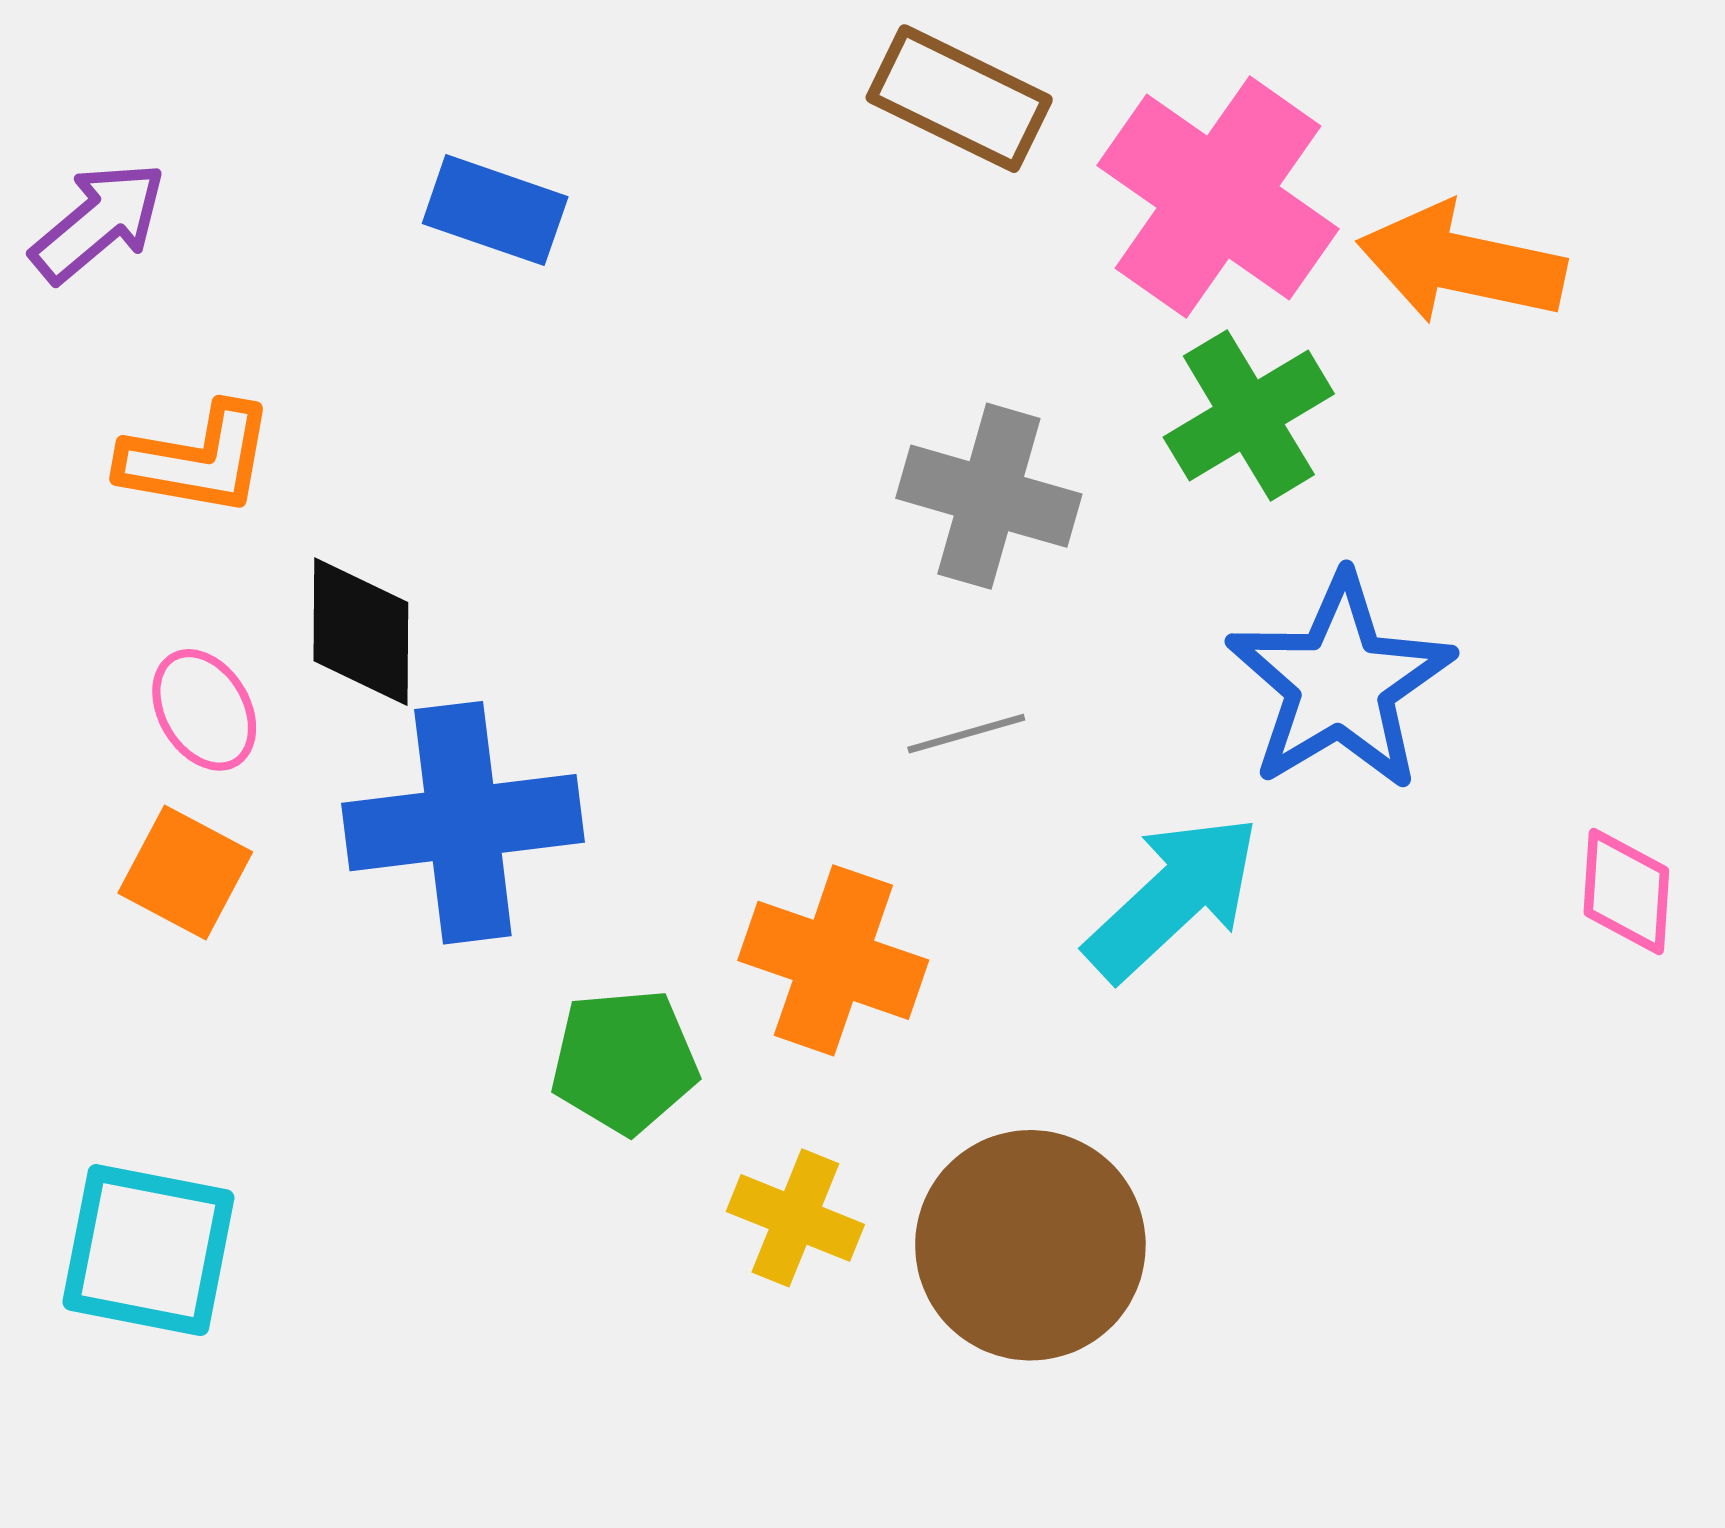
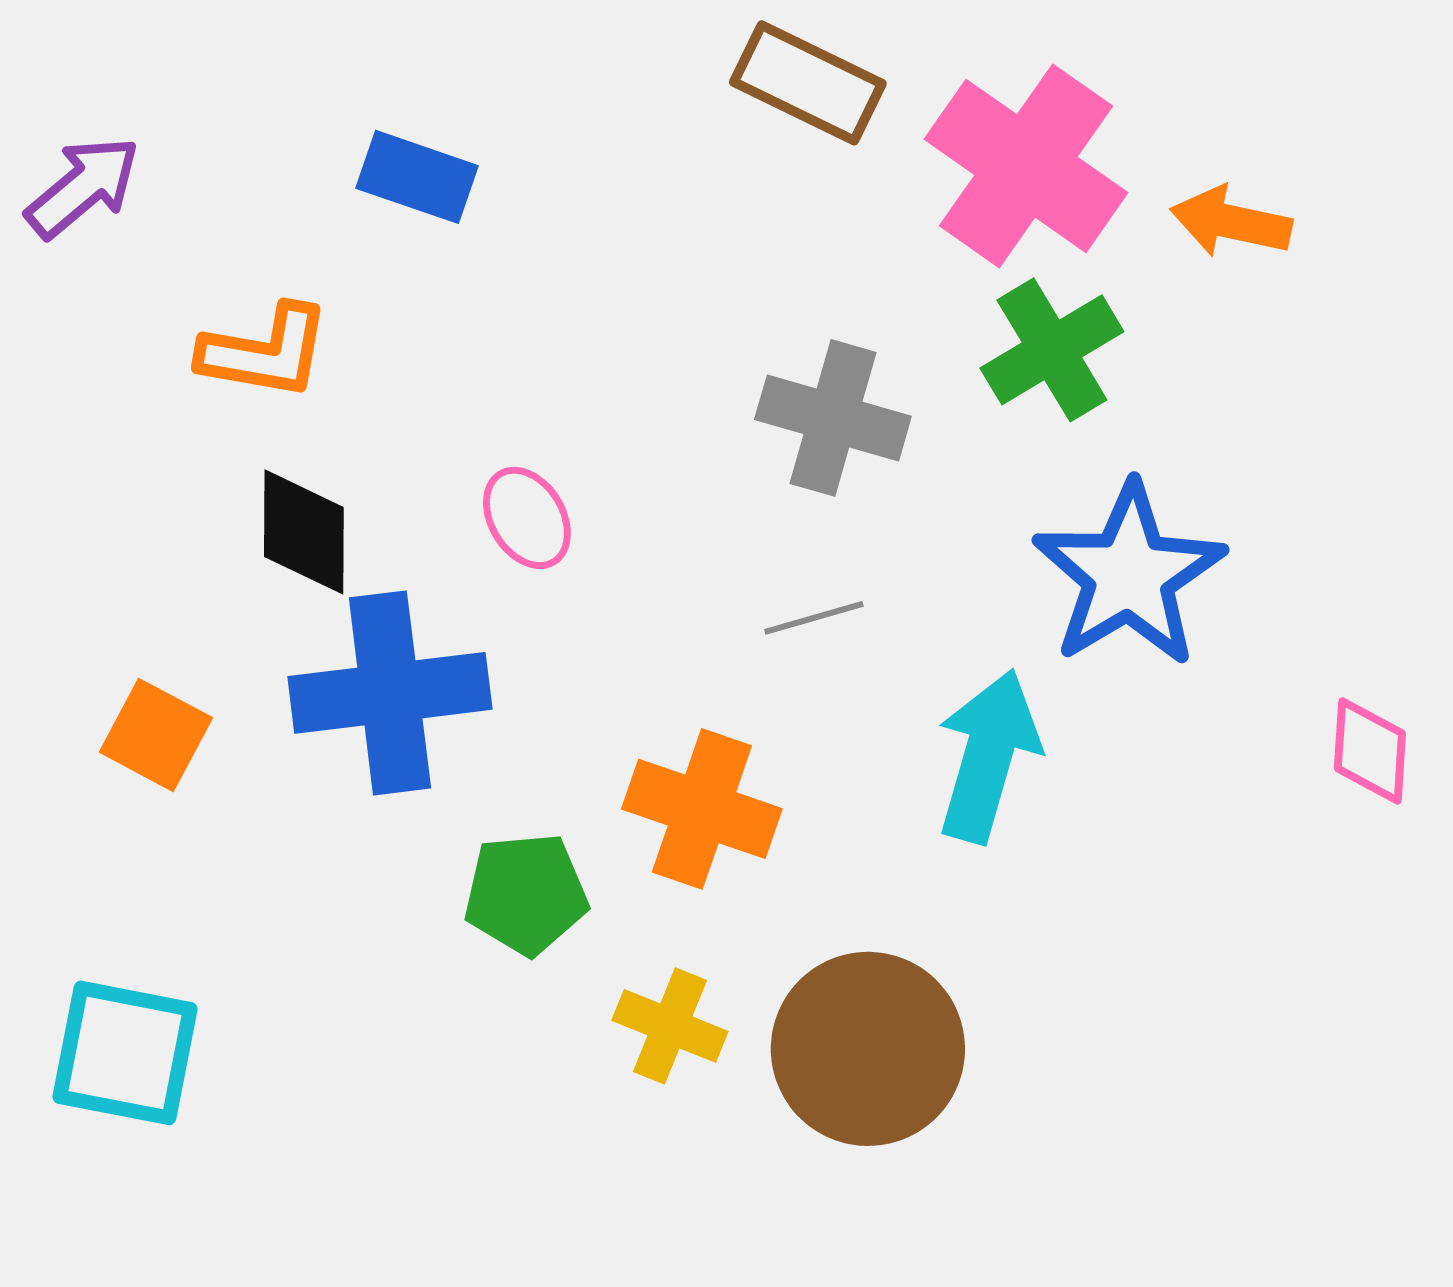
orange arrow: (1461, 264) -> (1231, 222), size x0.7
orange L-shape: (197, 459) -> (265, 352), moved
pink ellipse: (204, 710) -> (527, 518), moved
cyan arrow: (1173, 897) -> (988, 756), turned -31

